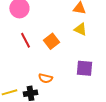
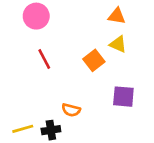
orange square: (51, 41) -> (94, 60), moved

